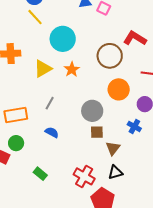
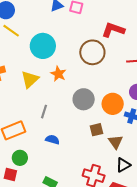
orange circle: (119, 89) -> (113, 104), moved
gray circle: (92, 111) -> (84, 99), moved

